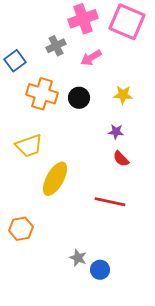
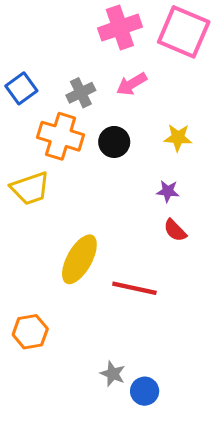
gray cross: (56, 46) -> (81, 93), moved
yellow trapezoid: (29, 146) -> (30, 188), moved
red line: (110, 202) -> (134, 288), moved

